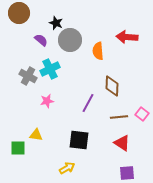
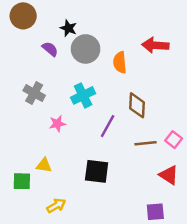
cyan cross: (50, 69) -> (83, 95), moved
red triangle: (122, 143) -> (169, 175), moved
yellow arrow: (67, 168) -> (56, 206), moved

